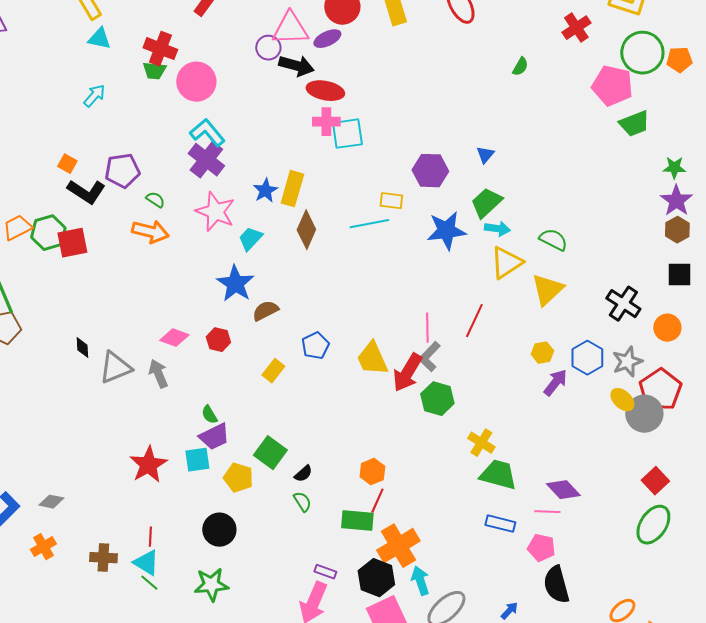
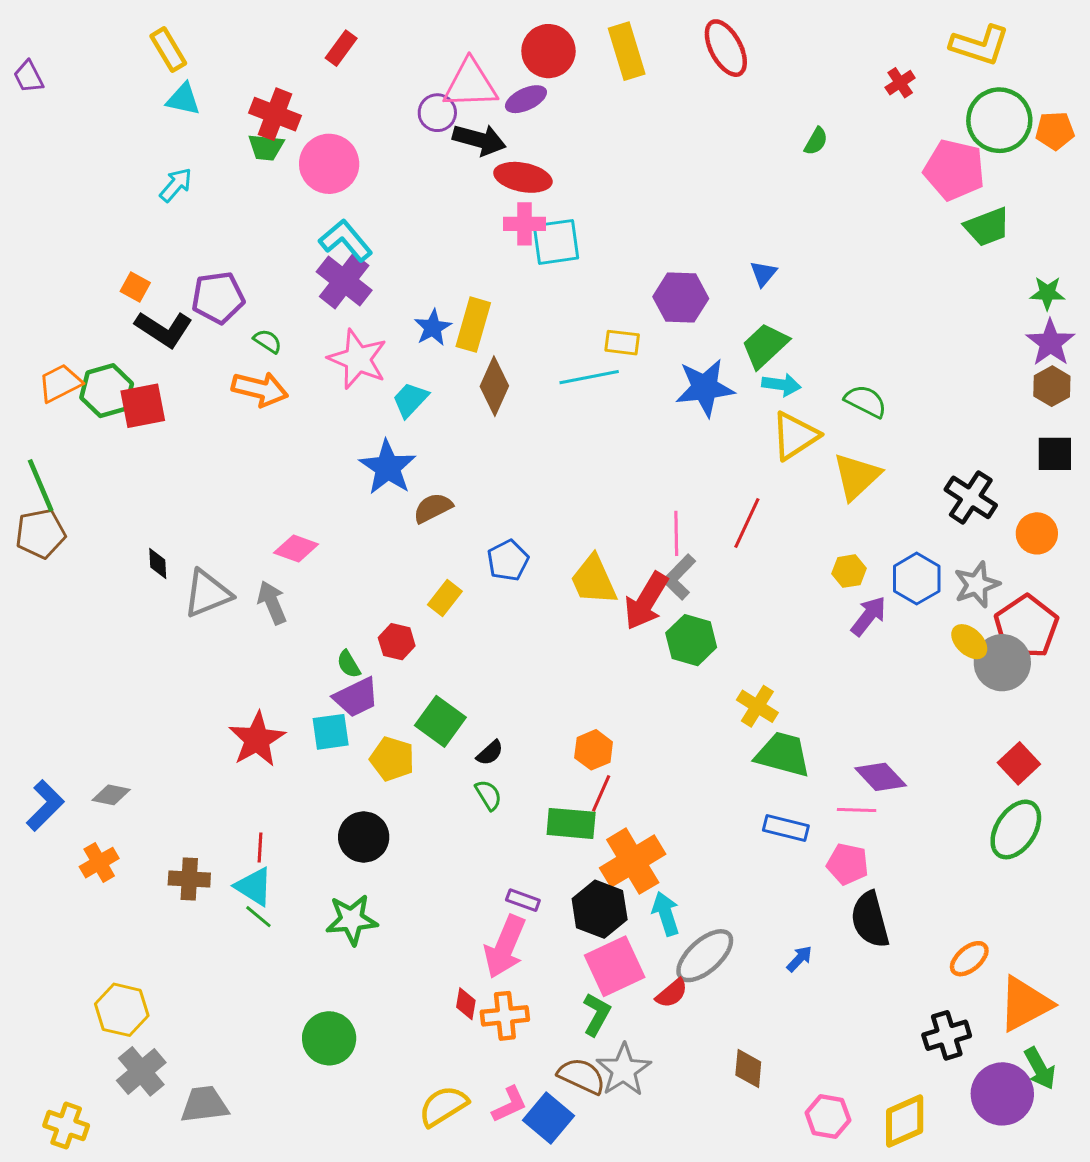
red cross: (576, 28) -> (900, 83), size x0.7
red hexagon: (218, 340) -> (397, 642), moved

